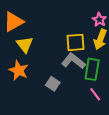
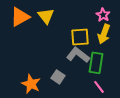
yellow triangle: (25, 45) -> (46, 16), moved
orange star: (19, 70) -> (31, 84), moved

